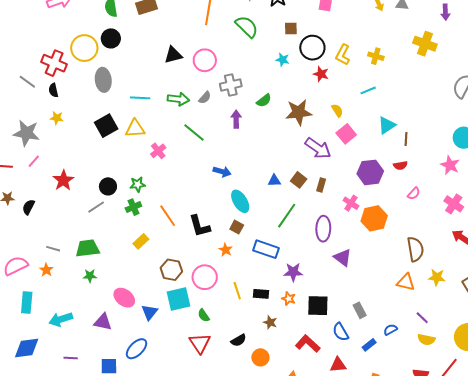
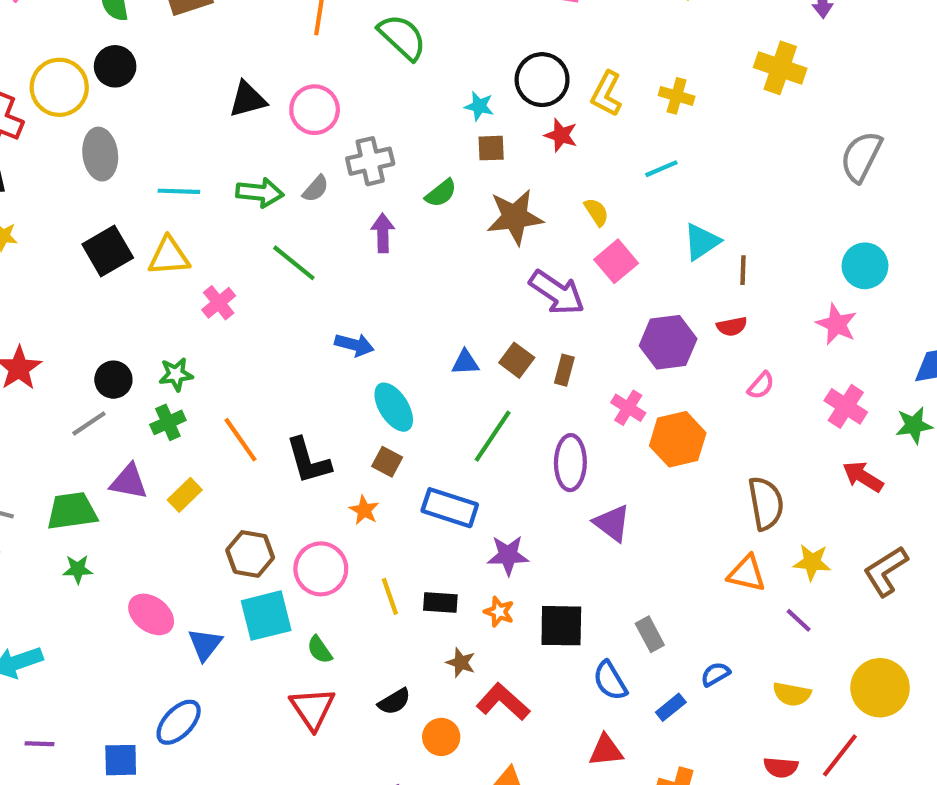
brown square: (291, 29) -> (491, 148), moved
purple line: (422, 318) -> (799, 620), moved
purple triangle: (103, 322) -> (129, 482), moved
red L-shape: (308, 344) -> (503, 702), moved

